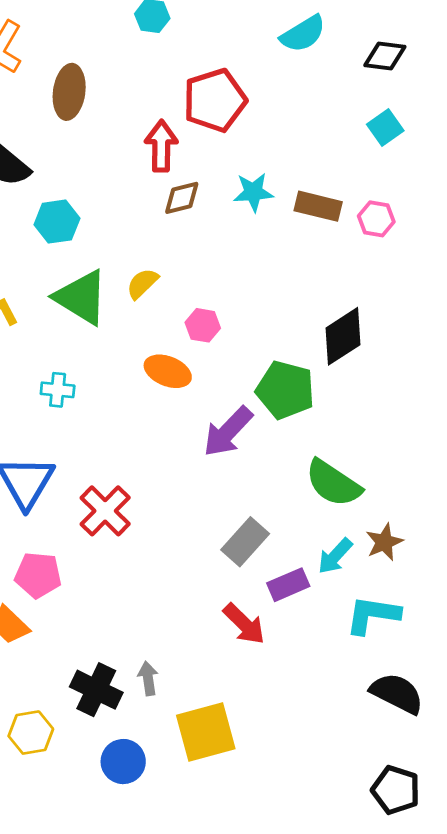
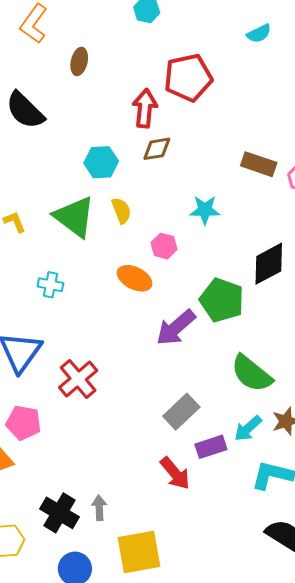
cyan semicircle: (303, 34) -> (259, 34), size x0.7
brown ellipse: (69, 92) -> (79, 62), size x0.7
cyan star: (253, 192) -> (205, 210), moved
cyan hexagon: (57, 222) -> (101, 162), moved
yellow semicircle: (142, 284) -> (121, 211), turned 108

